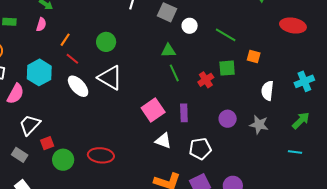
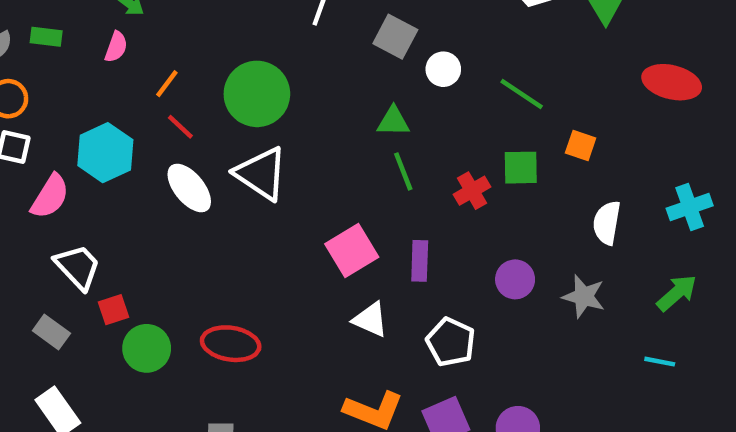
green circle: (106, 42) -> (257, 94), size x1.5
white trapezoid: (30, 125) -> (78, 267), turned 90
white pentagon: (200, 149) -> (451, 342), turned 30

